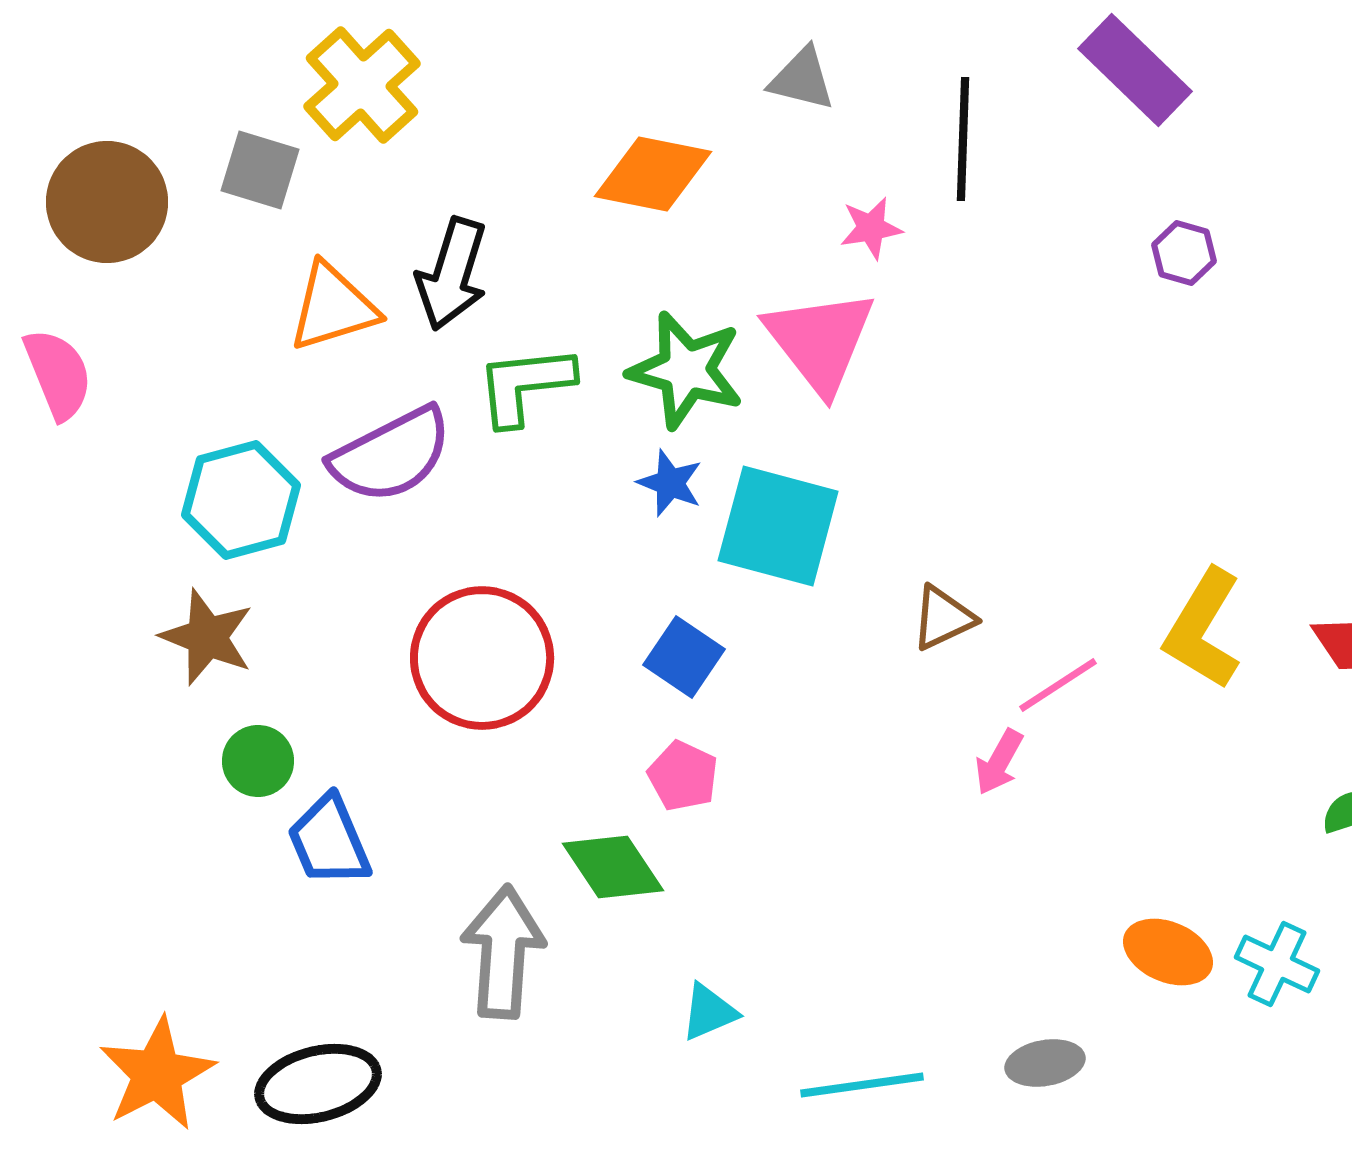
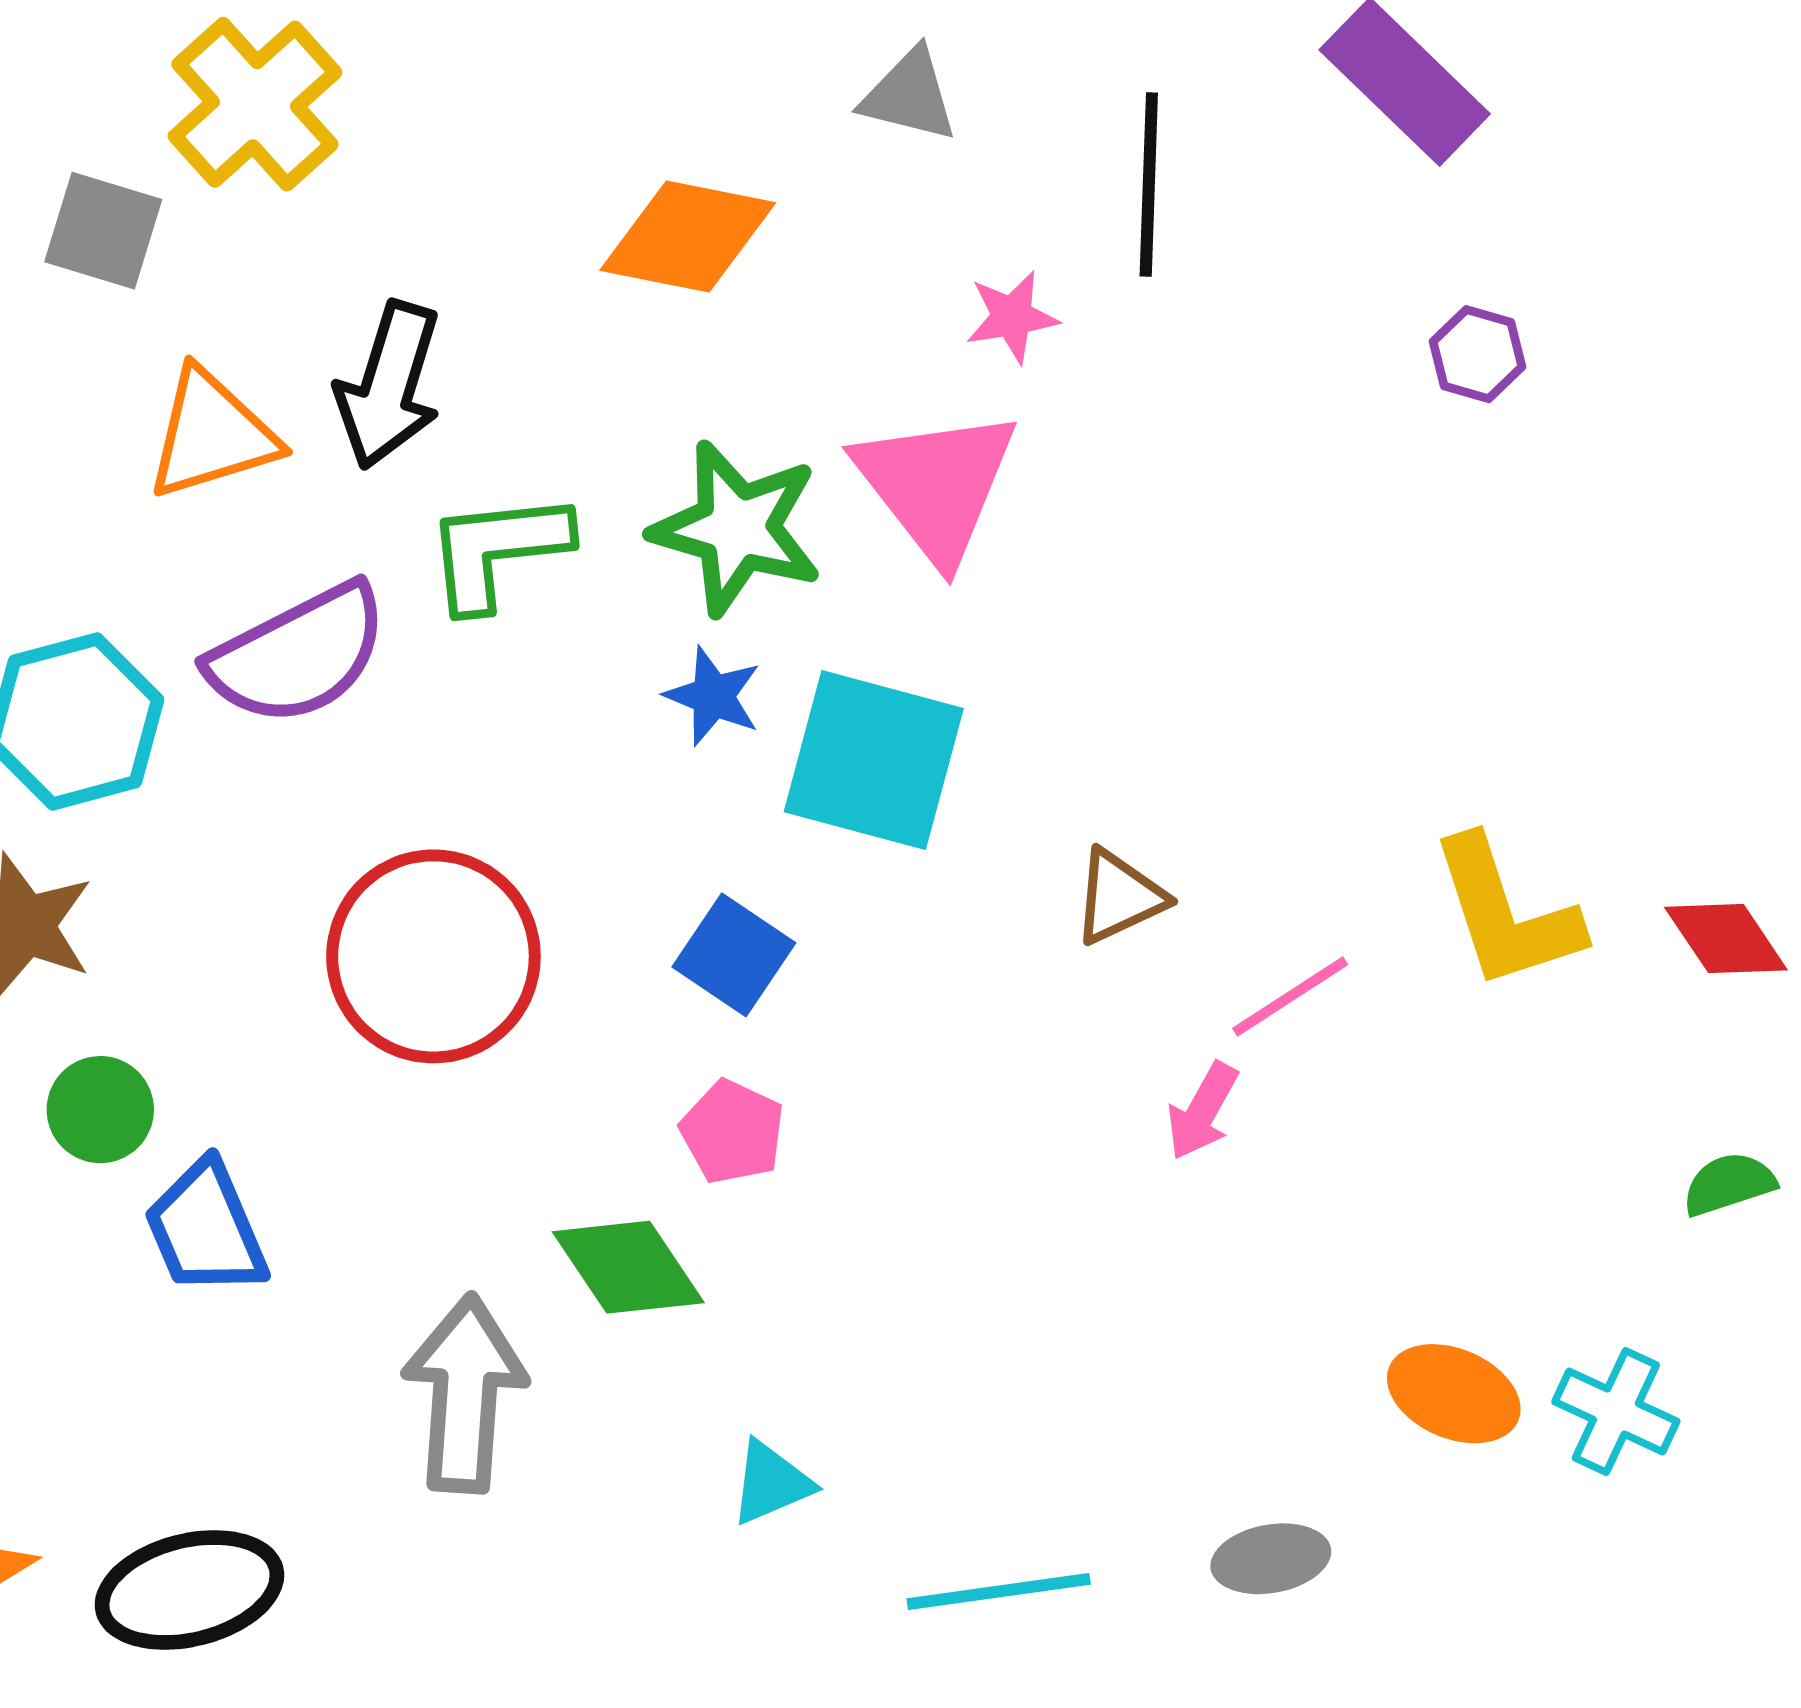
yellow L-shape: (1203, 629) -> (1506, 913), turned -49

